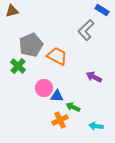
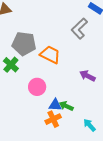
gray pentagon: (31, 45) -> (24, 44), turned 30
blue triangle: (57, 96) -> (55, 105), moved
cyan arrow: (96, 126) -> (89, 125), turned 40

